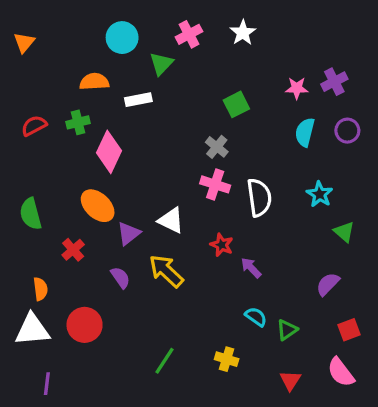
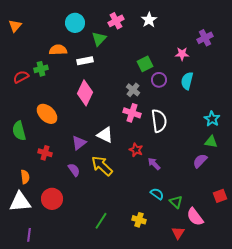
purple cross: (334, 82) -> (205, 38), moved
green cross: (78, 122) -> (41, 69), moved
purple circle: (347, 131) -> (159, 80), moved
pink diamond: (109, 152) -> (85, 93), moved
cyan star: (320, 194) -> (212, 119), moved
orange ellipse: (98, 206) -> (47, 114), moved
green triangle: (344, 232) -> (211, 142), turned -32
red cross: (73, 250) -> (45, 153), turned -32
purple semicircle: (328, 284) -> (200, 161), moved
green triangle: (287, 330) -> (176, 202), turned -40
red square: (349, 330) -> (220, 196), moved
pink semicircle: (341, 372) -> (195, 217), moved

